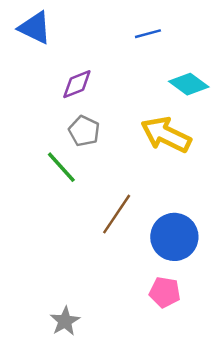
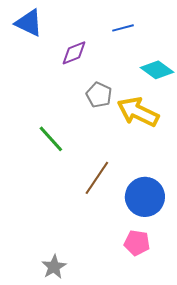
purple diamond: (77, 84) -> (74, 53), moved
gray pentagon: (84, 131) -> (99, 95), moved

